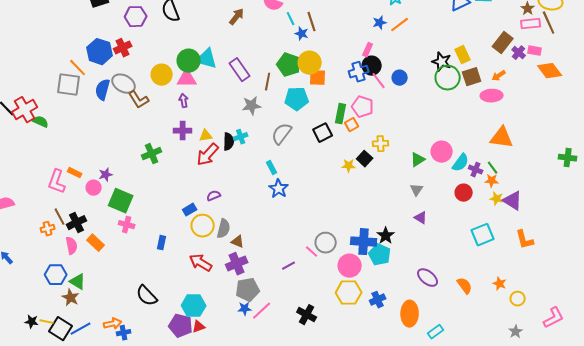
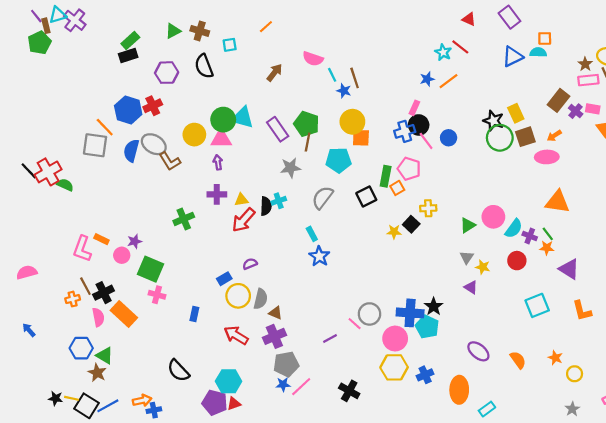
green pentagon: (289, 65) -> (306, 124), moved
yellow star: (497, 199) -> (483, 267), moved
orange rectangle: (96, 243) -> (124, 314), size x1.4

